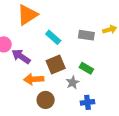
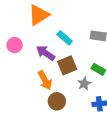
purple arrow: (21, 56) -> (46, 53), moved
orange arrow: (34, 79) -> (45, 80), turned -114

